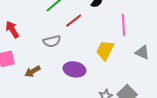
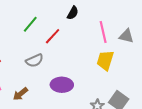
yellow trapezoid: (105, 50) -> (105, 60), moved
gray triangle: (142, 52) -> (126, 36), moved

